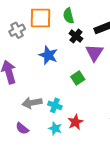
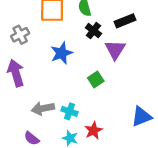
gray cross: (17, 30) -> (20, 35), moved
blue star: (48, 55) -> (62, 53), turned 30

